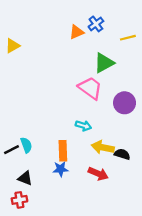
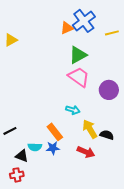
blue cross: (96, 24) -> (84, 21), size x1.6
green triangle: (104, 63) -> (78, 55), moved
cyan semicircle: (26, 145) -> (35, 147), moved, turned 112
yellow arrow: (103, 147) -> (90, 129), turned 48
orange rectangle: (63, 151) -> (55, 132), turned -36

